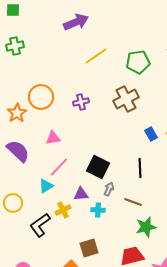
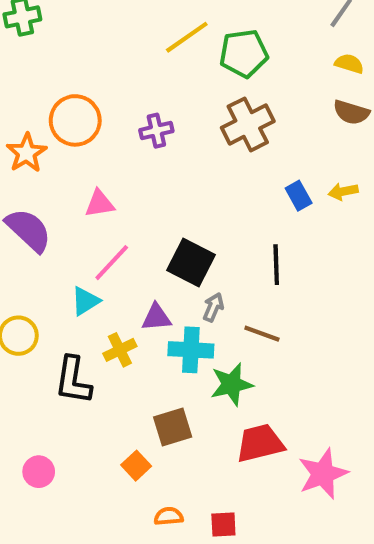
green pentagon: (138, 62) -> (244, 53), moved
cyan cross: (98, 210) -> (191, 350), size x1.5
black L-shape: (40, 225) -> (73, 380), turned -45
green star: (146, 227) -> (232, 384), moved

